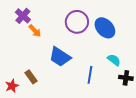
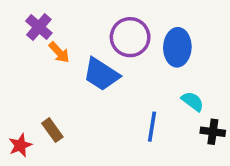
blue ellipse: (105, 28) -> (177, 47), turned 45
blue trapezoid: (60, 57) -> (101, 74), moved

